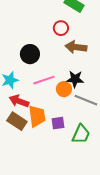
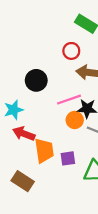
pink line: (44, 80) -> (69, 100), moved
brown rectangle: (17, 121) -> (23, 181), moved

